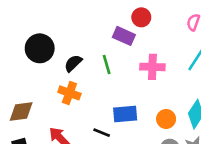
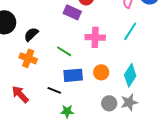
green line: (107, 64) -> (64, 51), moved, turned -42
orange circle: (166, 119) -> (101, 72), moved

